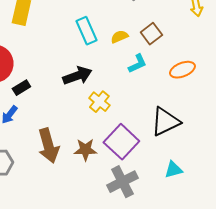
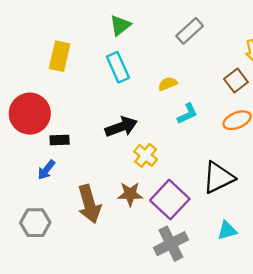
cyan rectangle: (86, 31) -> (118, 67), moved
brown square: (151, 34) -> (236, 80), moved
black rectangle: (21, 88) -> (60, 140), turned 30
brown star: (85, 150) -> (130, 194), moved

